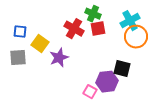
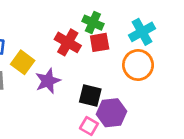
orange circle: (136, 37) -> (138, 65), moved
black square: (122, 69) -> (90, 95), moved

